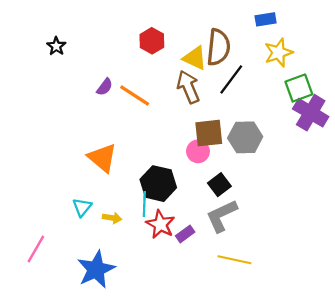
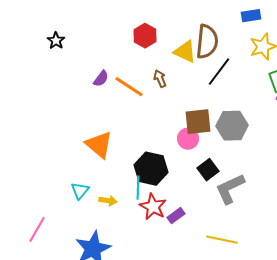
brown arrow: (188, 87) -> (160, 79), moved, size x0.6
gray L-shape: (222, 216) -> (230, 189), moved

